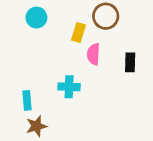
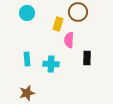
black rectangle: (130, 62) -> (87, 58), moved
cyan rectangle: (27, 100) -> (27, 59), moved

